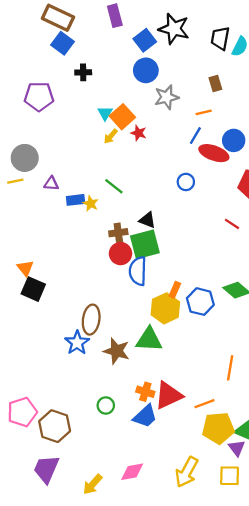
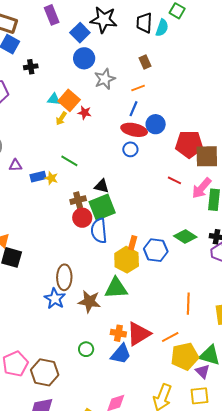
cyan triangle: (105, 113) -> (54, 99), turned -48
blue circle: (234, 140) -> (156, 124), moved
red ellipse: (214, 153) -> (134, 130), moved

